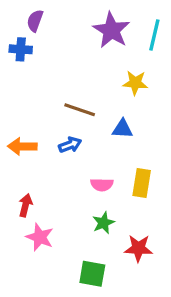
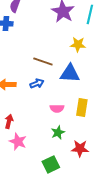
blue triangle: (123, 129) -> (70, 73), size x1.5
green square: (92, 274) -> (51, 164), turned -36

